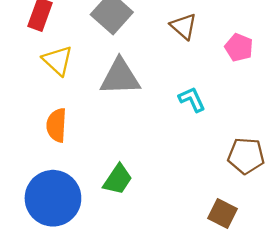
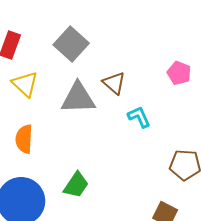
brown triangle: (184, 26) -> (114, 83), moved

